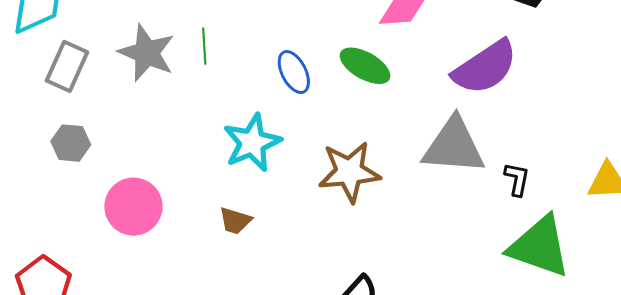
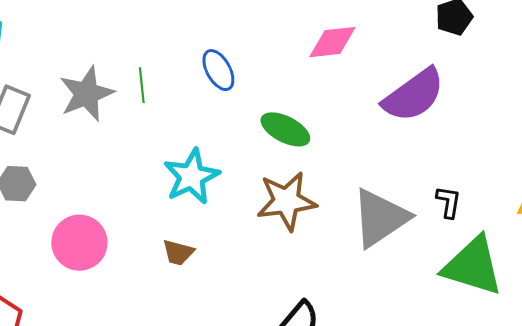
gray star: (147, 53) -> (86, 94), turned 30
green ellipse: (365, 66) -> (285, 129), moved
blue ellipse: (294, 72) -> (218, 70), moved
gray triangle: (454, 146) -> (380, 218), moved, turned -36

